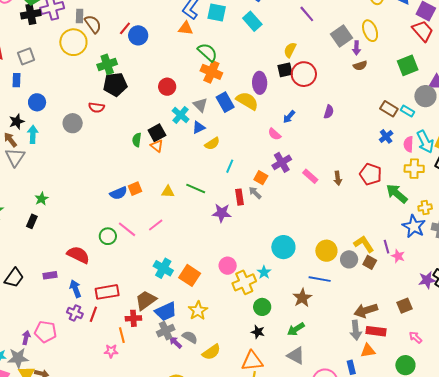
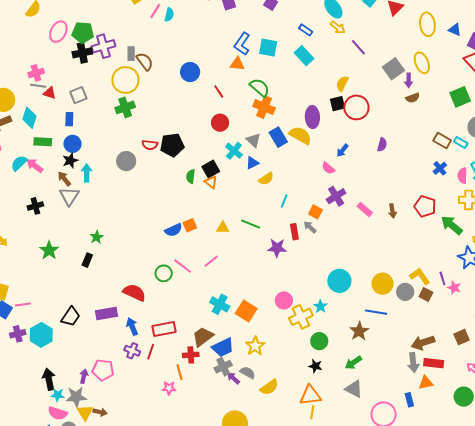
red line: (125, 28) -> (219, 91), moved, turned -72
green cross: (107, 64) -> (125, 107), moved
black pentagon: (115, 84) -> (172, 145), moved
blue circle: (37, 102) -> (72, 144), moved
purple rectangle: (50, 275) -> (107, 314), size x1.5

